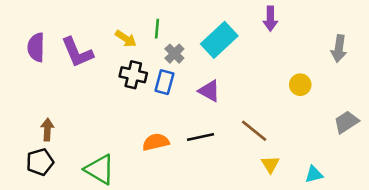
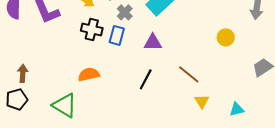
purple triangle: (209, 91) -> (153, 42), turned -30
black line: (201, 137) -> (146, 79), turned -50
orange semicircle: (156, 142) -> (89, 74), moved

